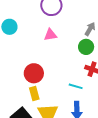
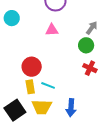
cyan line: (76, 86) -> (48, 85), moved

